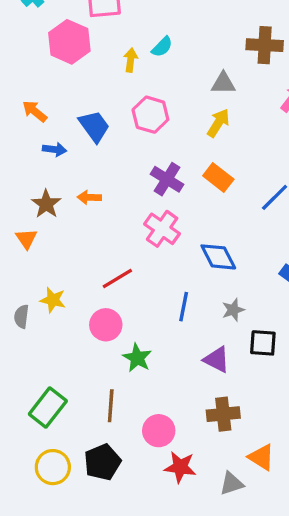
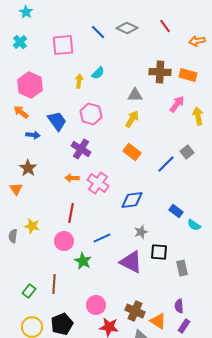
pink hexagon: (69, 42) -> (30, 85), moved
purple cross: (167, 179) -> (81, 149), moved
orange arrow: (89, 197) -> (72, 178), moved
blue diamond: (218, 257) -> (132, 200), turned -70
red line: (117, 278) -> (71, 213), turned -48
blue line: (184, 307) -> (102, 238), moved, turned 54
purple triangle: (217, 360) -> (131, 262), size x1.4
brown line: (111, 406) -> (54, 284), moved
green rectangle: (48, 408) -> (29, 291), size x0.6
brown cross: (223, 414) -> (135, 311), moved, turned 30

